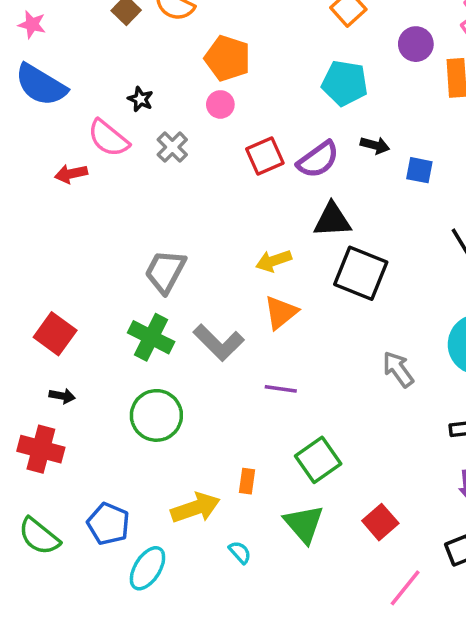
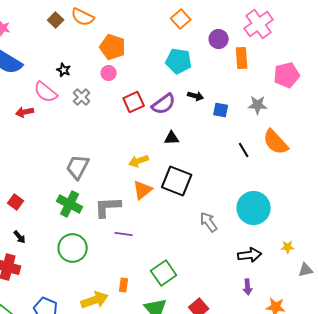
black triangle: (332, 220) -> (172, 138), size x0.7
black square: (361, 273) -> (177, 181), moved
red square: (55, 334) -> (16, 202), size x0.7
gray L-shape: (219, 343) -> (108, 207), turned 132
purple line: (281, 389) -> (124, 234), moved
black arrow: (62, 396) -> (20, 237), turned 40

